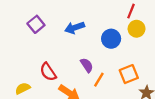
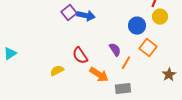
blue arrow: (75, 28) -> (86, 16), moved, turned -150
orange square: (129, 74) -> (148, 48), moved, turned -30

